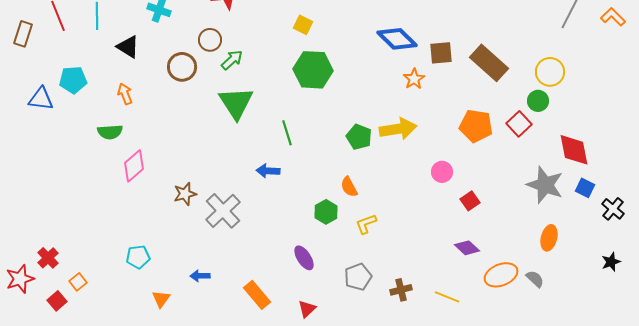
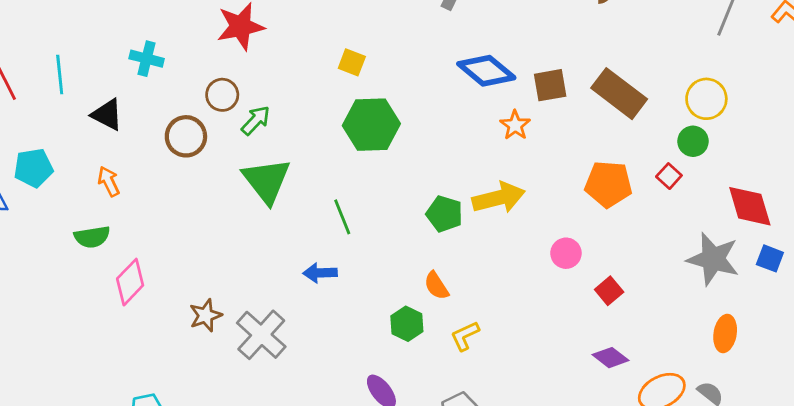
red square: (519, 124) -> (669, 176), size x0.7

